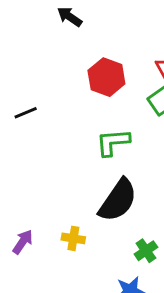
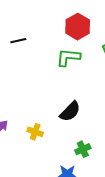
green L-shape: (113, 142) -> (68, 57), moved
black semicircle: (118, 200) -> (70, 111), size x0.7

